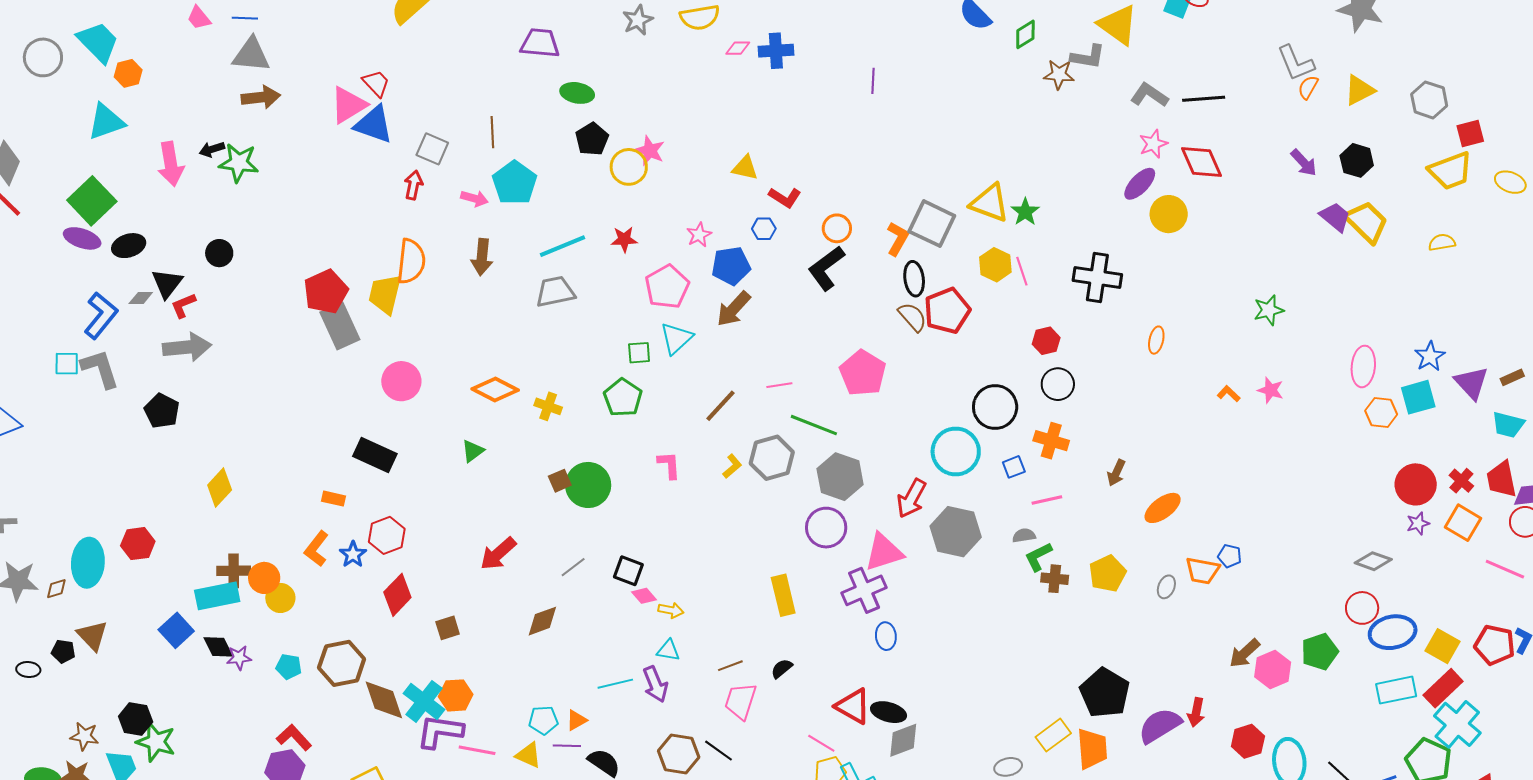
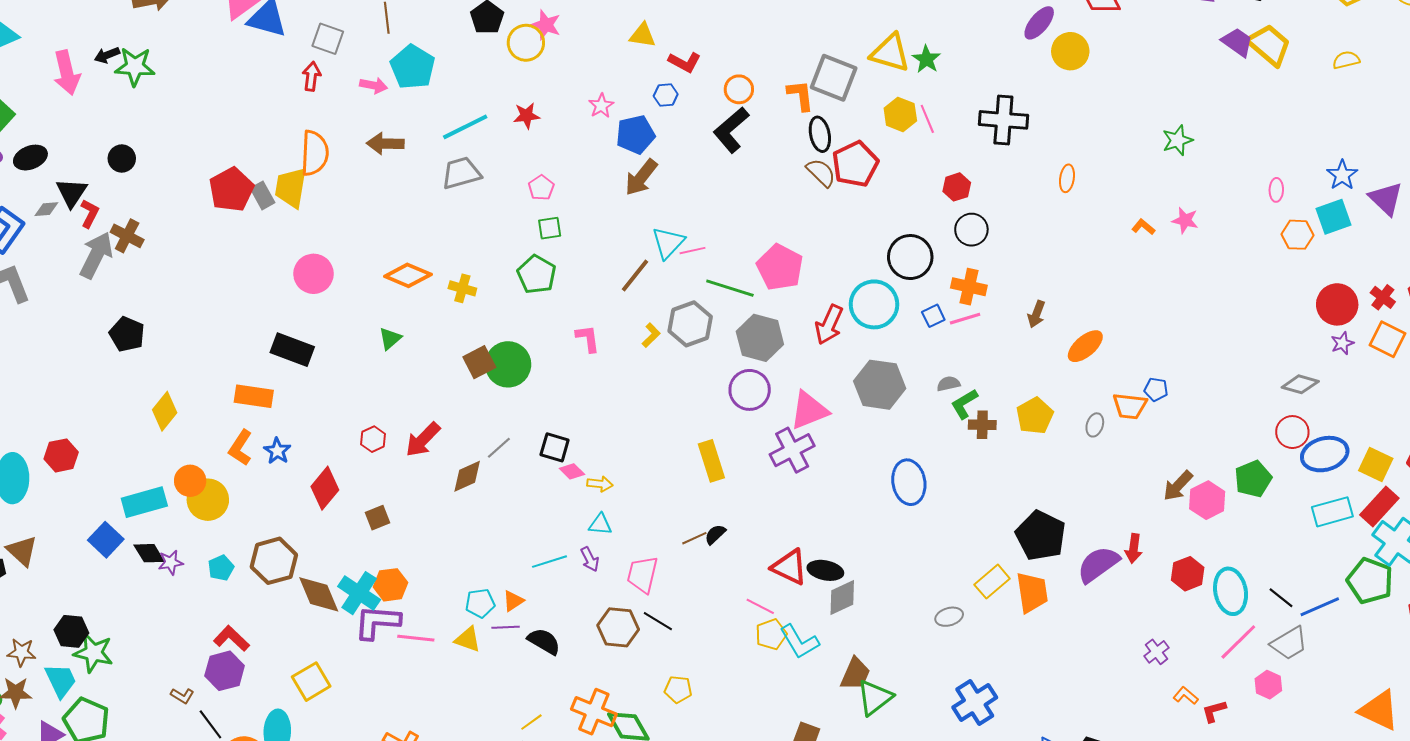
orange L-shape: (898, 239) -> (800, 95), turned -32
brown arrow: (482, 257) -> (385, 144), turned 90
pink pentagon: (667, 287) -> (541, 188), moved, size x0.6
red L-shape: (183, 305) -> (90, 213), turned 144
gray rectangle: (340, 326) -> (263, 195), moved, size x0.6
cyan triangle: (676, 338) -> (668, 243), moved
gray arrow: (187, 347) -> (96, 255), turned -54
pink ellipse: (1363, 366) -> (1276, 190), size x0.6
pink pentagon: (863, 373) -> (780, 267), moved
black pentagon: (162, 411) -> (127, 334), moved
brown square: (560, 481) -> (479, 362), size x1.4
yellow diamond: (220, 488) -> (165, 411), moved
red arrow: (912, 498) -> (829, 325), moved
orange rectangle: (333, 499) -> (254, 396), size x1.6
pink line: (1047, 500) -> (965, 319), moved
red hexagon: (387, 535) -> (373, 439), moved, size x0.7
brown cross: (234, 571) -> (127, 236), moved, turned 32
yellow circle: (280, 598) -> (208, 500), size x1.4
brown diamond: (542, 621) -> (467, 476), moved
blue ellipse: (886, 636) -> (909, 482), moved, size x1.6
brown line: (730, 666) -> (694, 538), moved
cyan pentagon: (289, 667) -> (221, 568), turned -30
purple arrow: (655, 684) -> (590, 559), size x0.7
pink trapezoid: (741, 701) -> (642, 574), moved

